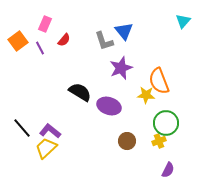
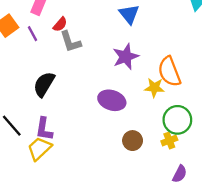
gray L-shape: (104, 41) -> (70, 42), moved
black semicircle: (80, 92) -> (44, 84), moved, turned -90
purple L-shape: (50, 131) -> (44, 129), turned -120

